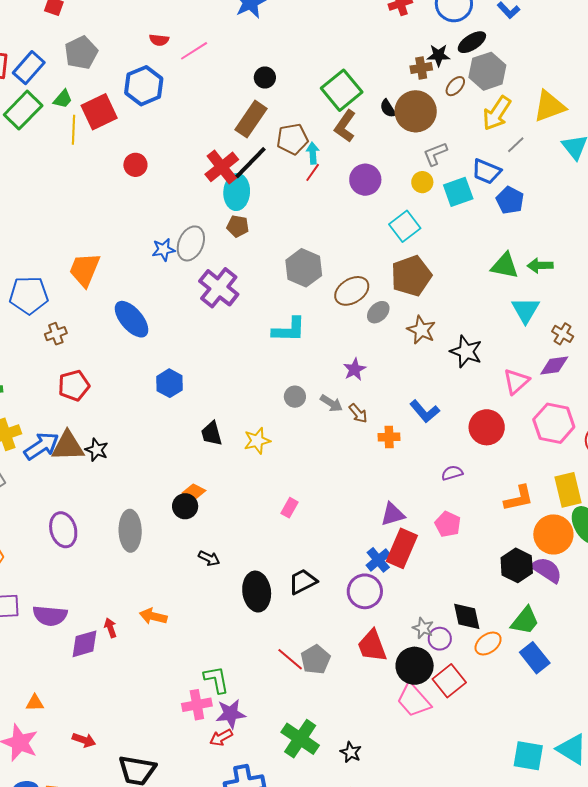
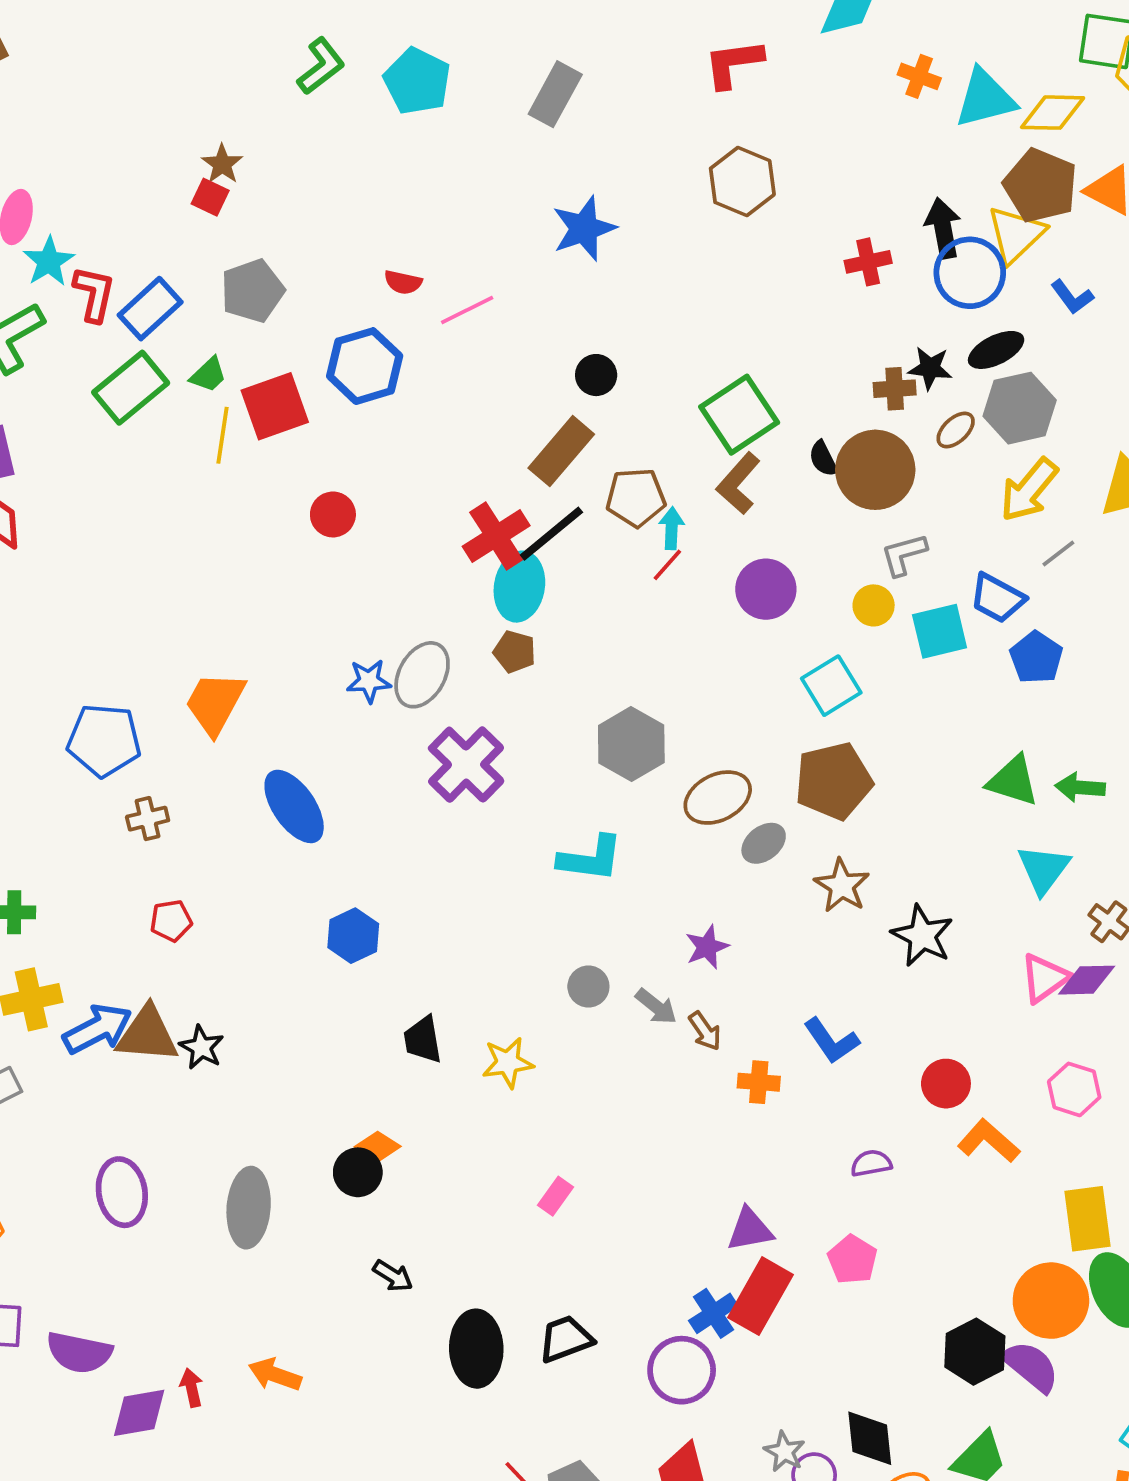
pink triangle: (516, 381) -> (1044, 978), moved
red pentagon: (74, 386) -> (171, 921), size x0.7
pink hexagon: (554, 423) -> (1074, 1089), size x0.7
red circle: (487, 427) -> (946, 1084), size x0.7
orange L-shape: (519, 498) -> (989, 1141), moved, turned -132

